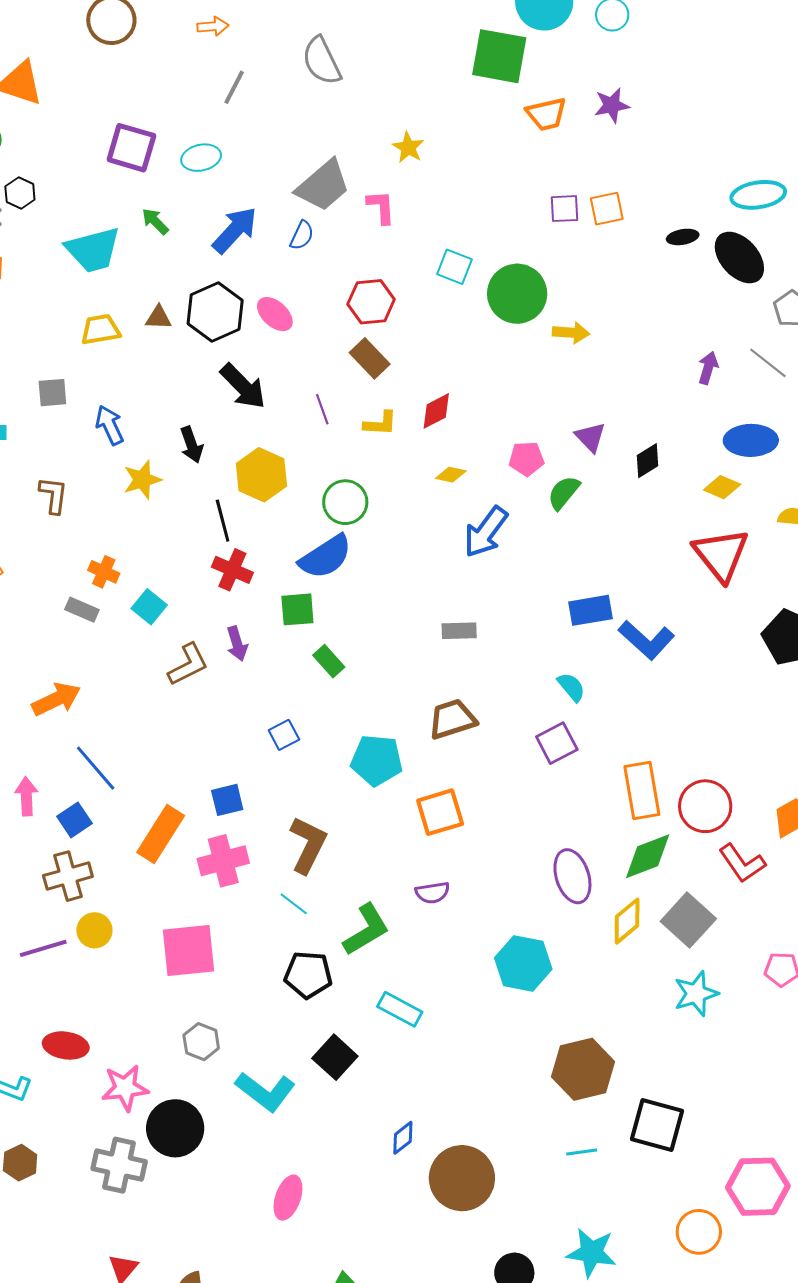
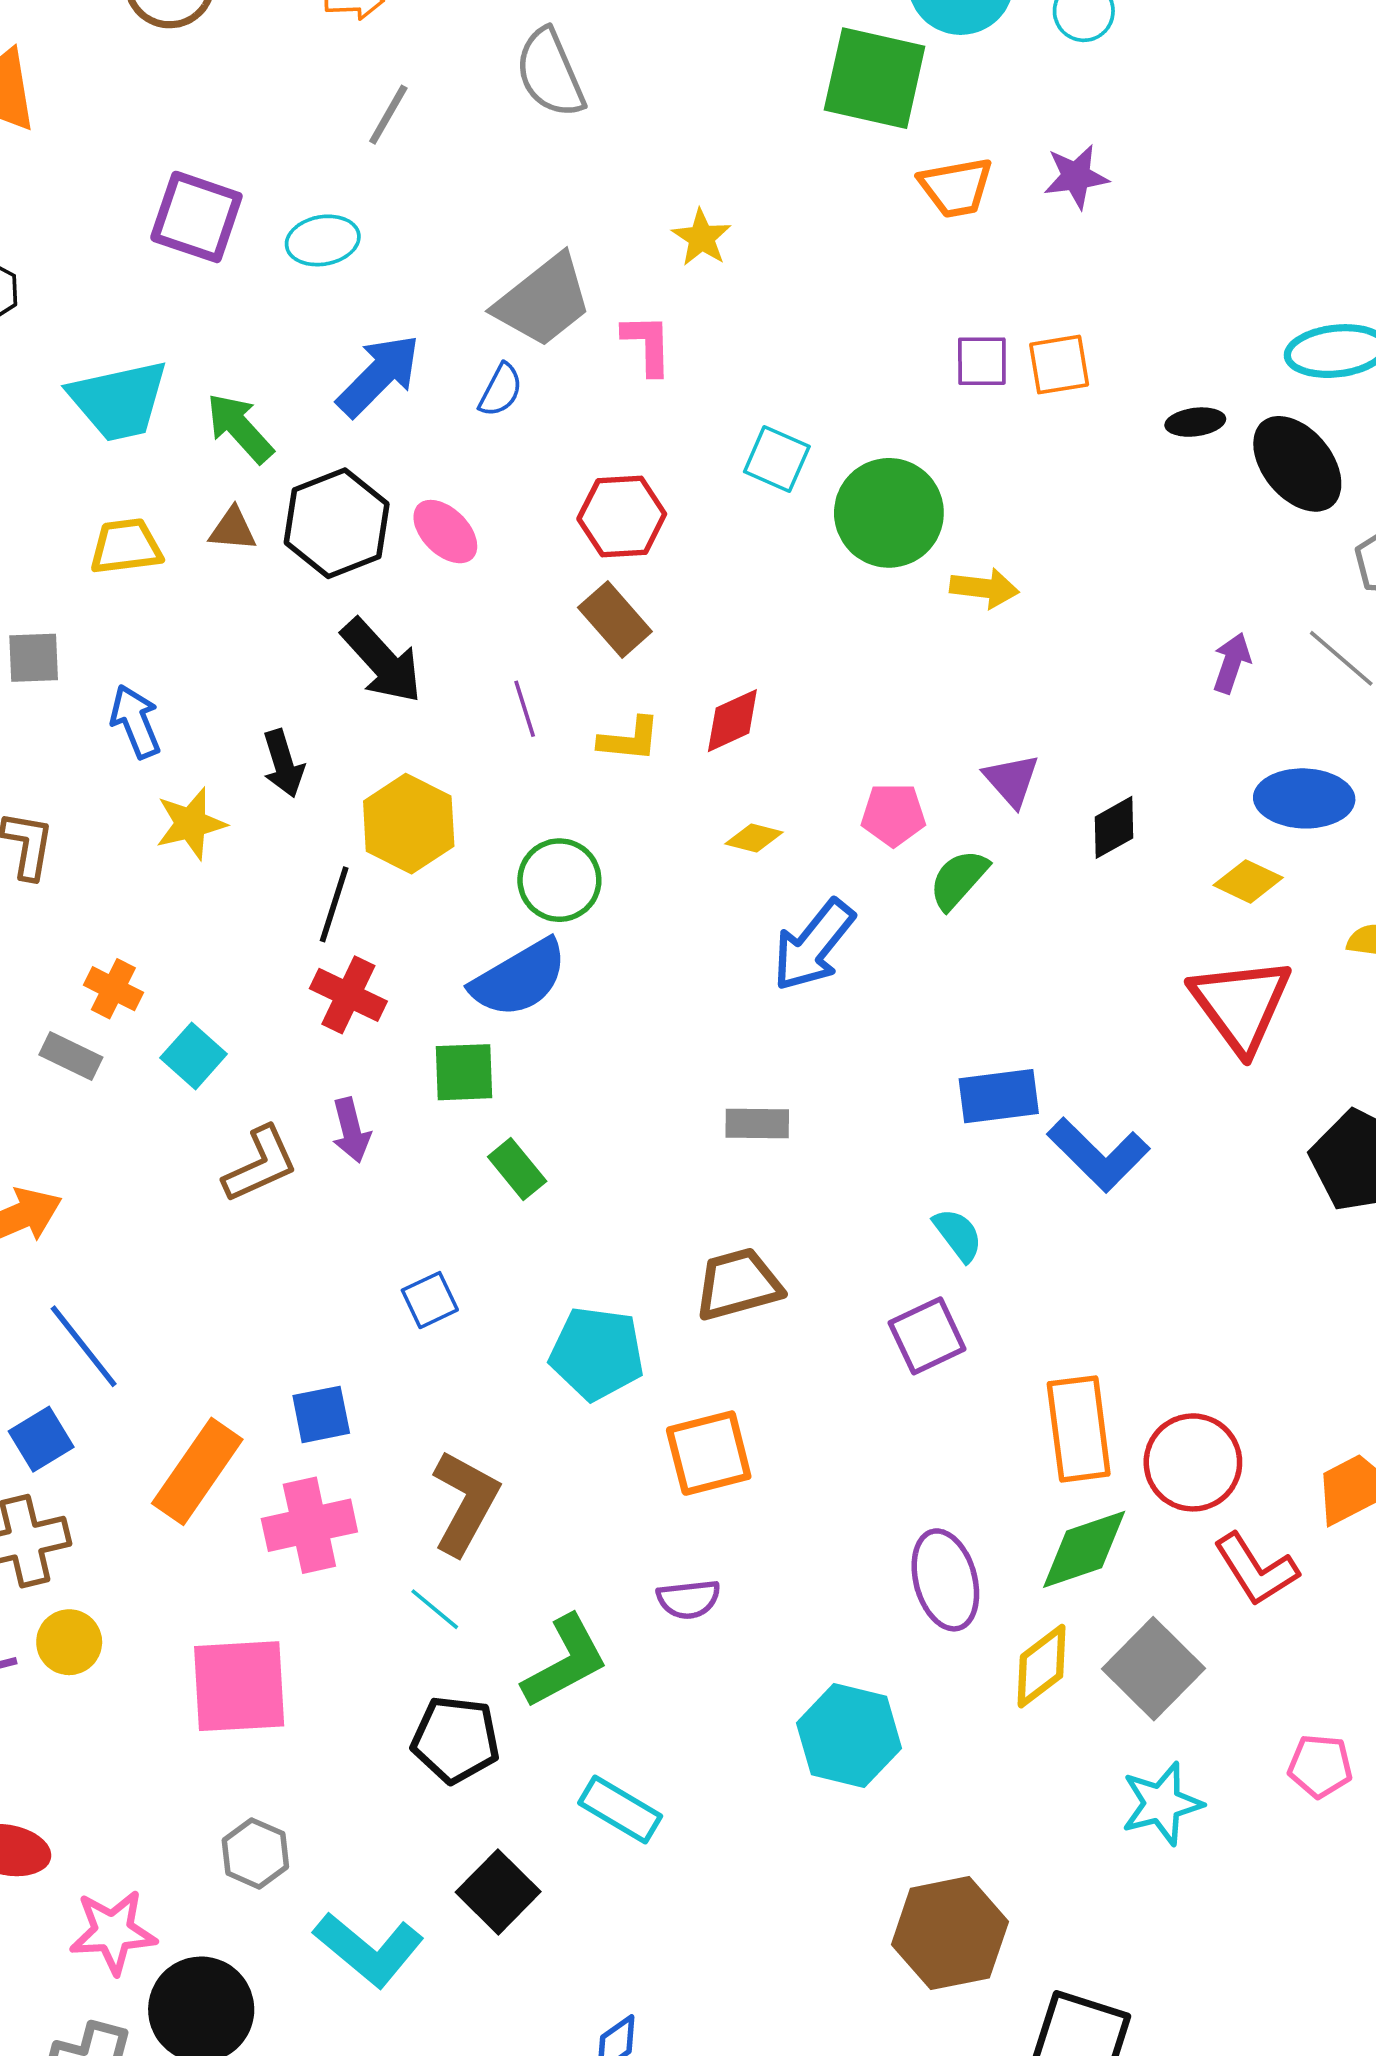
green arrow: (155, 221) -> (240, 428), moved, size x1.4
black line: (223, 521) -> (334, 904), turned 30

